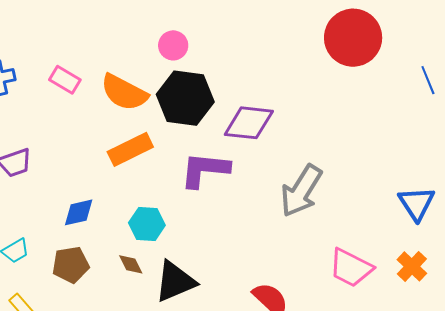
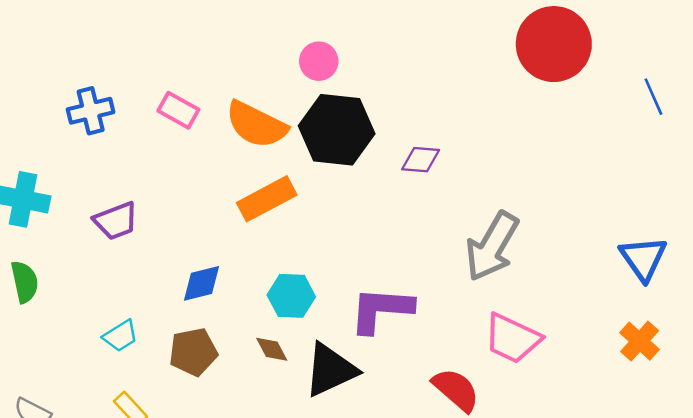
purple diamond: (249, 123) -> (421, 160), size x0.6
purple L-shape: (205, 170) -> (381, 310), moved
pink trapezoid: (351, 268) -> (512, 338), moved

